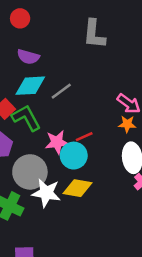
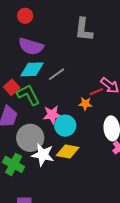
purple semicircle: (28, 57) -> (31, 46), size x1.4
orange star: (127, 124) -> (85, 104), moved
red line: (84, 137) -> (96, 92), moved

